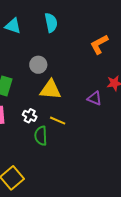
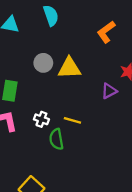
yellow triangle: (50, 90) -> (69, 68), moved
purple triangle: (95, 98) -> (109, 91), turned -42

